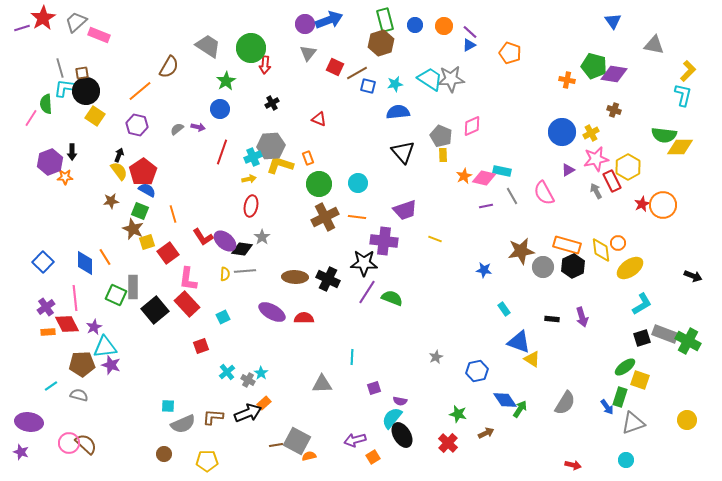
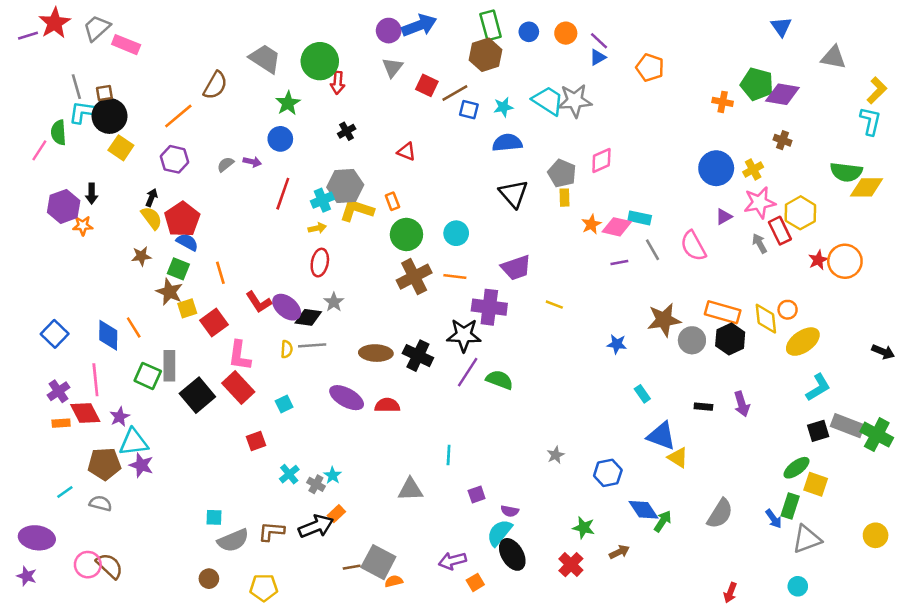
red arrow: (573, 465) -> (730, 593), turned 98

